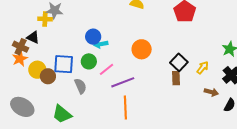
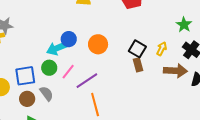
blue circle: (93, 37) -> (69, 39), moved
cyan arrow: (101, 44) -> (57, 48), size x1.5
brown circle: (48, 76) -> (27, 99), moved
brown arrow: (211, 92) -> (176, 71), size x1.6

